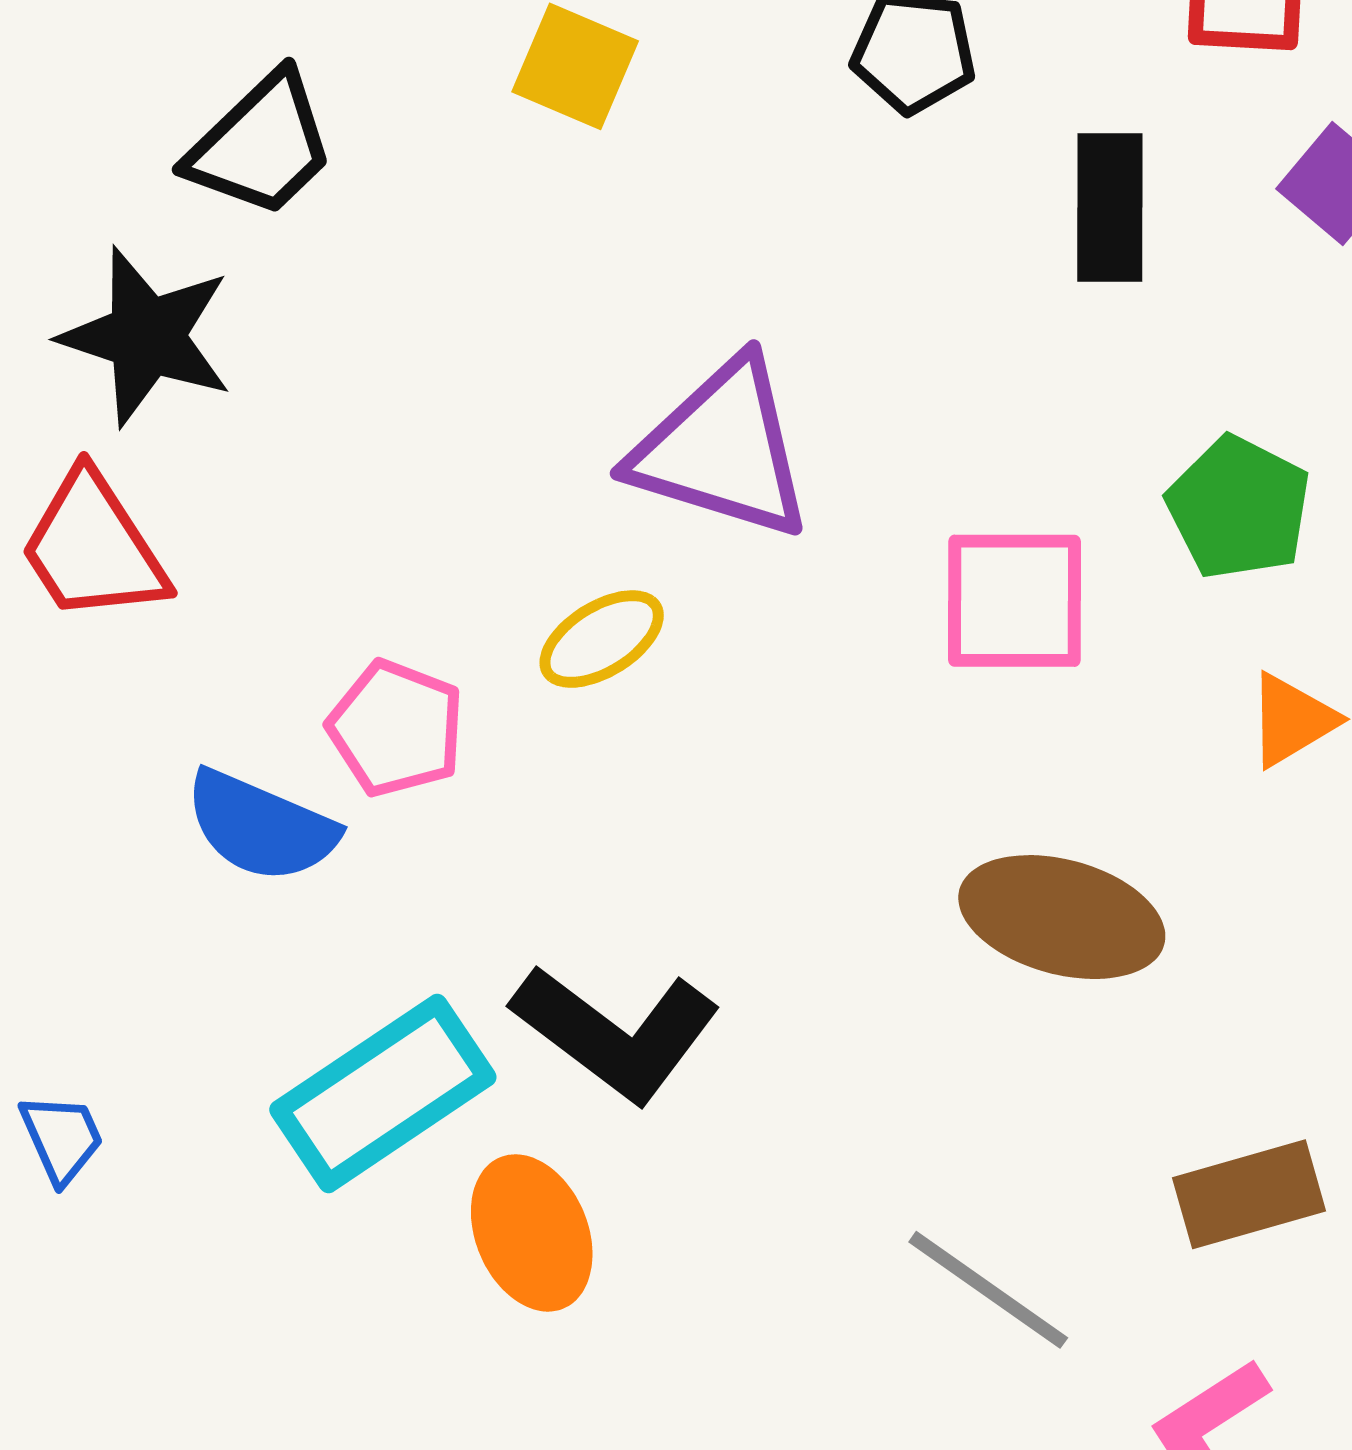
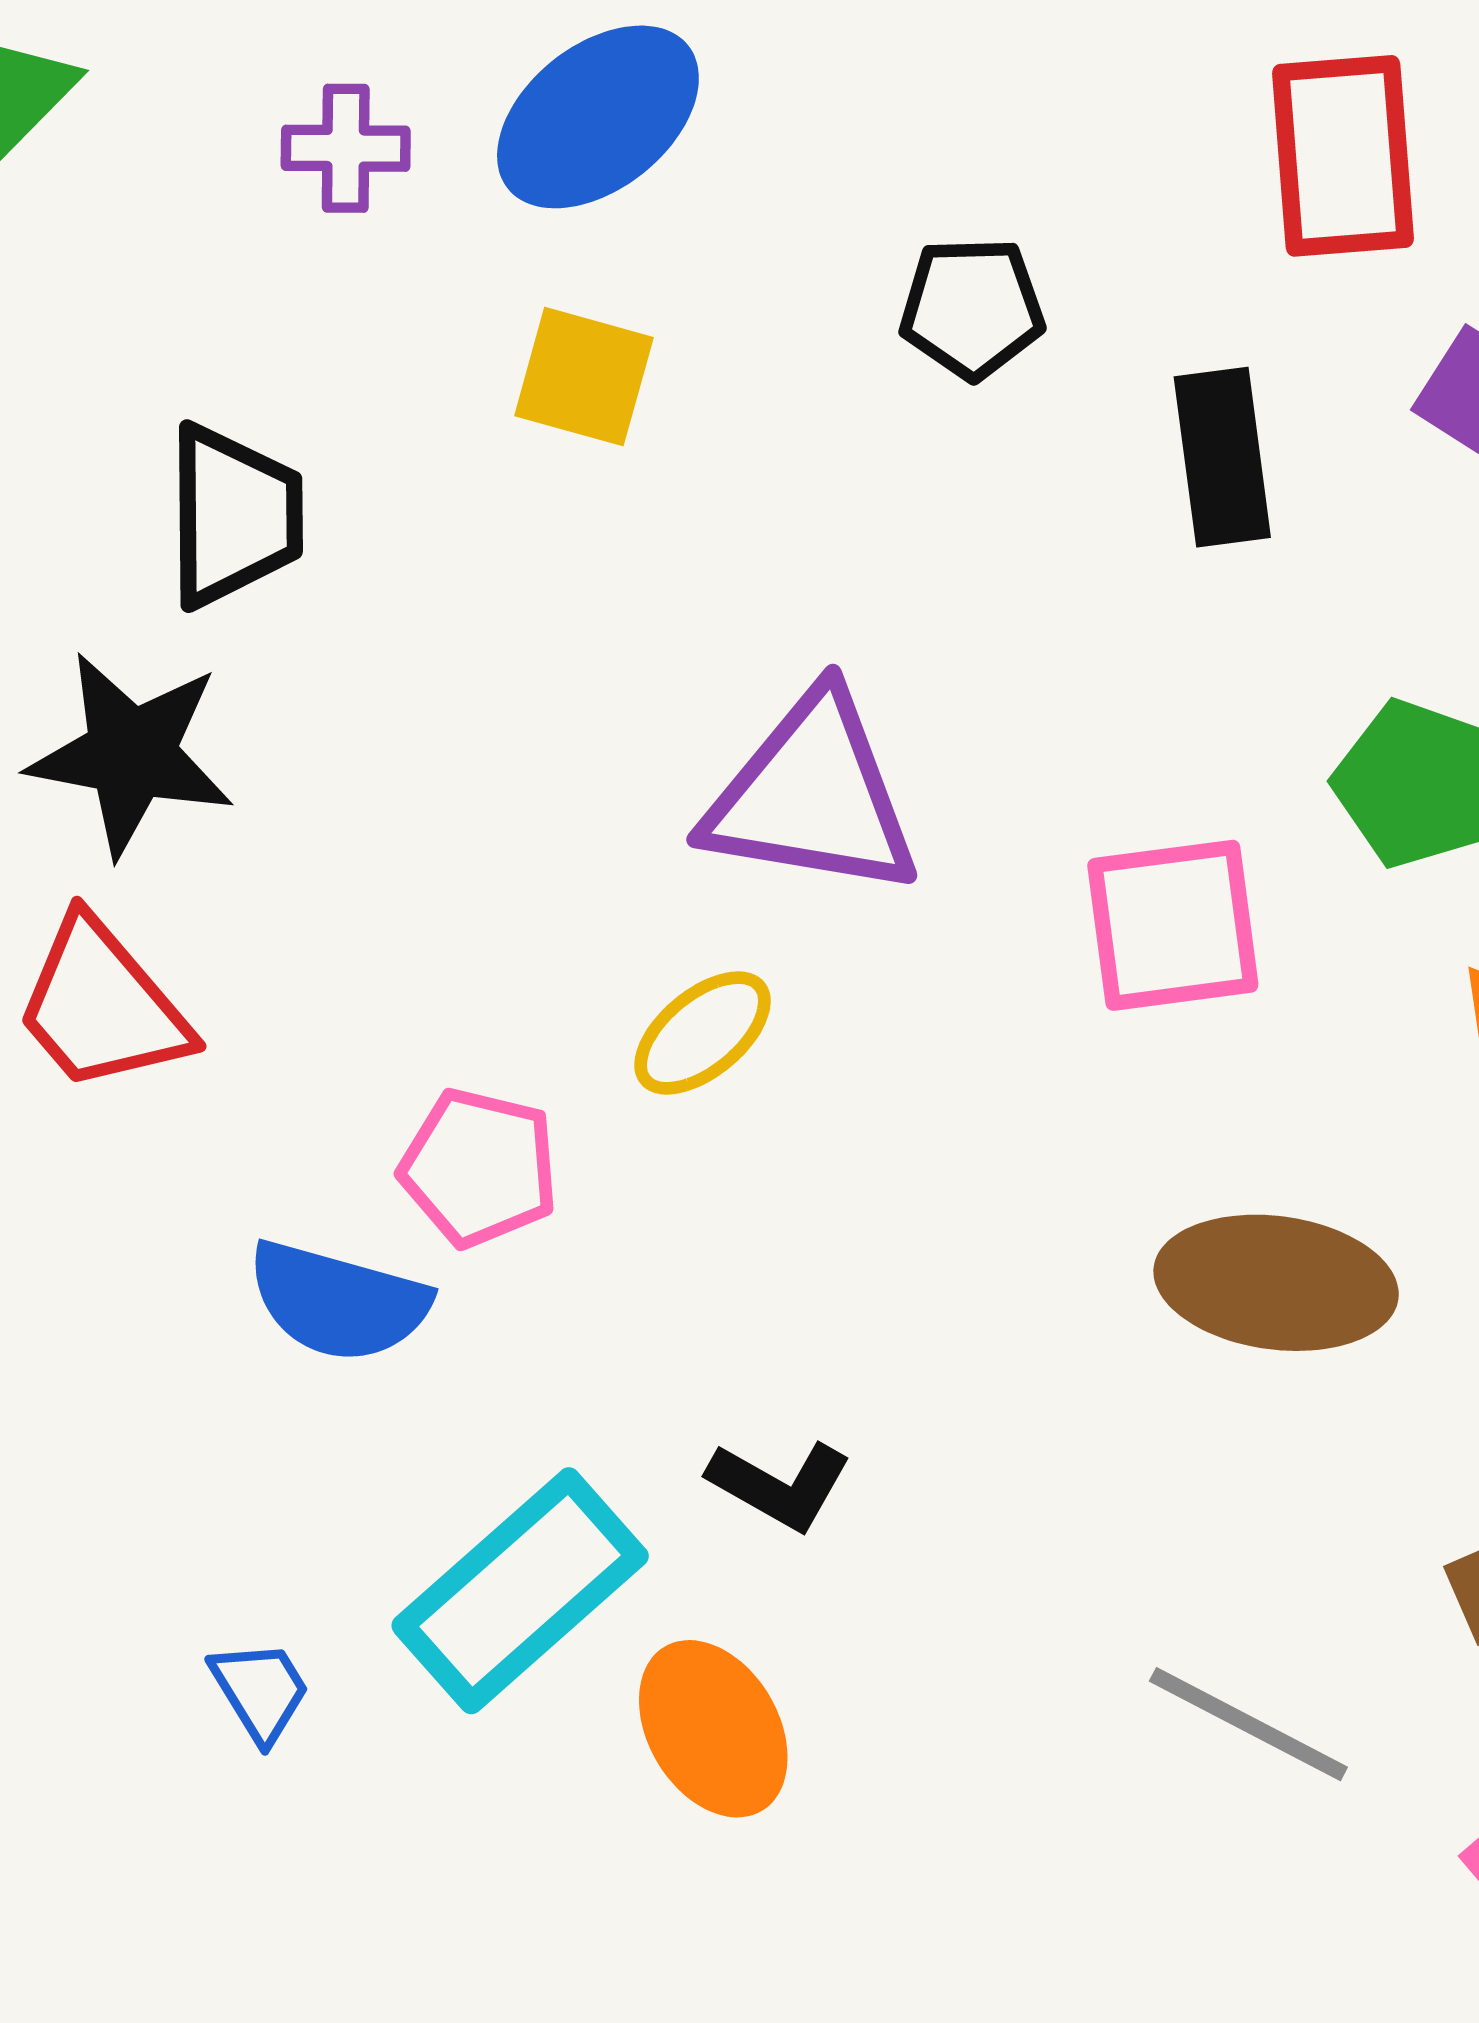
black trapezoid: (261, 145) -> (234, 516), turned -39
black L-shape: (616, 1033) -> (780, 1485), size x0.6
blue trapezoid: (62, 1138) -> (260, 1691), moved

